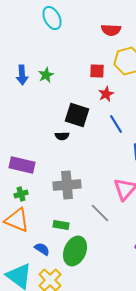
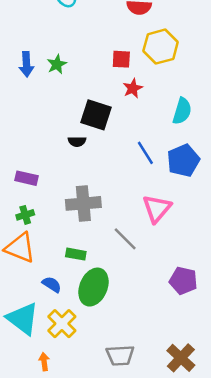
blue line: (116, 124) -> (145, 153), moved
purple rectangle: (22, 165) -> (26, 178), size x0.7

